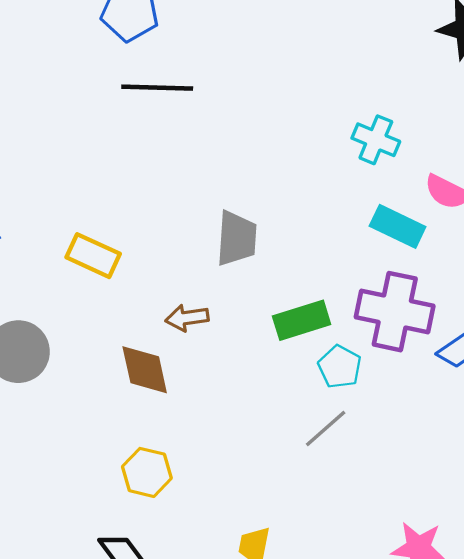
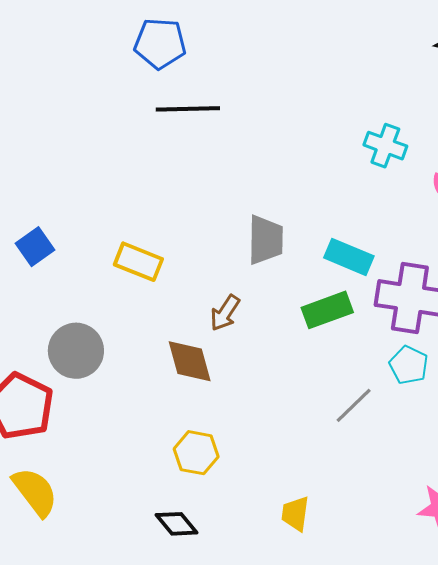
cyan rectangle: (398, 226) -> (349, 257), moved
brown arrow: (187, 318) -> (225, 313), turned -45
cyan pentagon: (340, 367) -> (409, 365), moved

